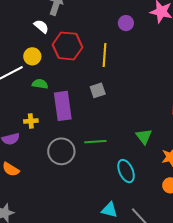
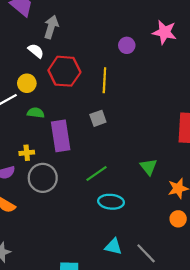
green line: (95, 142) -> (97, 174), turned -30
gray circle: (61, 151) -> (43, 178), moved
cyan ellipse: (126, 171) -> (111, 202), moved, turned -60

